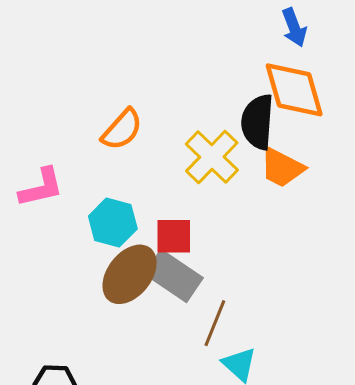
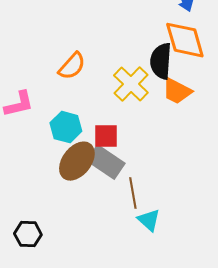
brown line: (215, 323) -> (133, 193), turned -32

